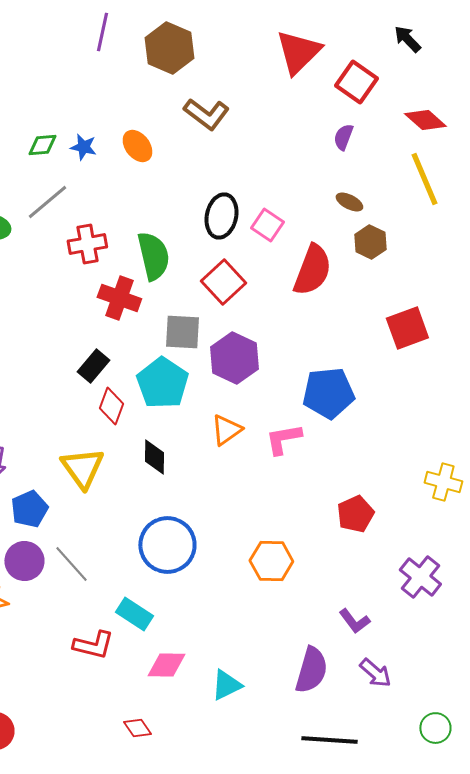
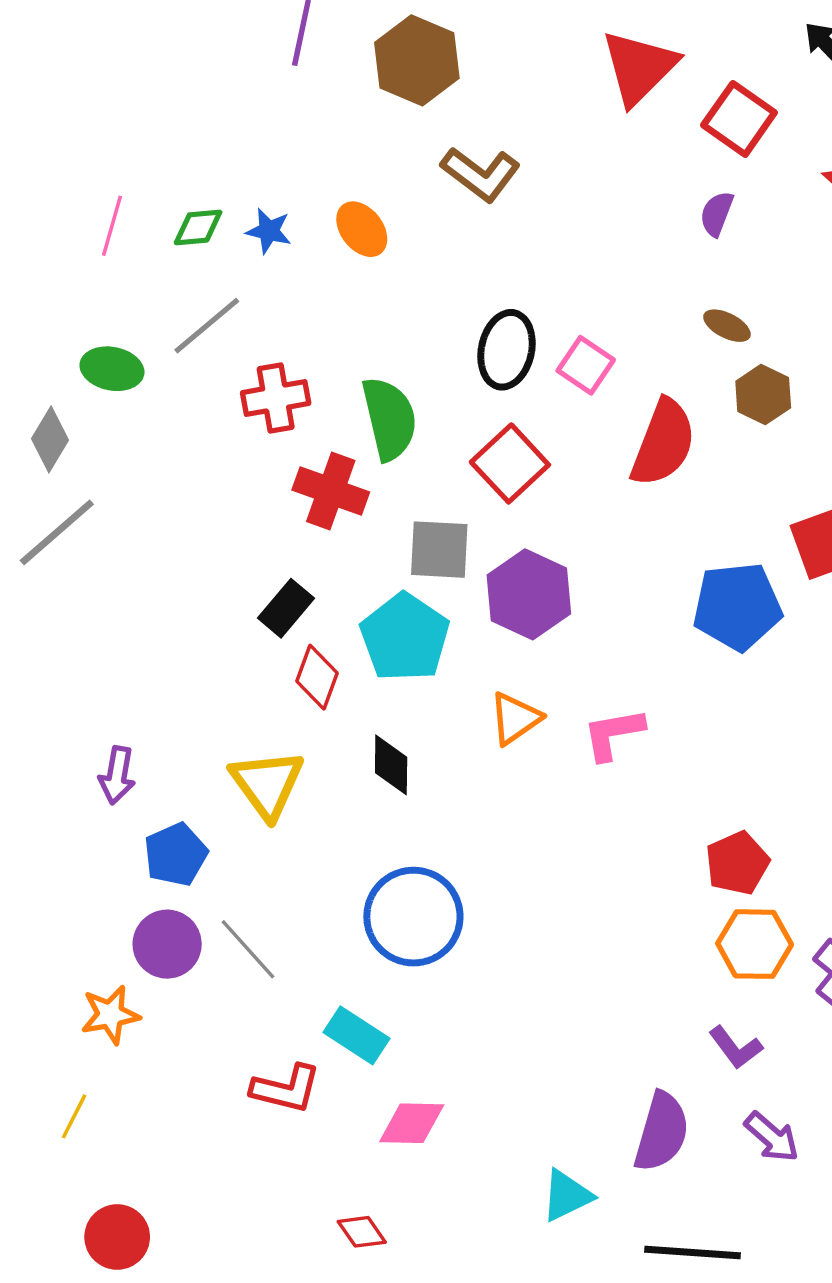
blue pentagon: (328, 393) -> (737, 606), moved
orange hexagon: (271, 561) -> (755, 944), moved
cyan triangle: (226, 685) -> (567, 1196), moved

